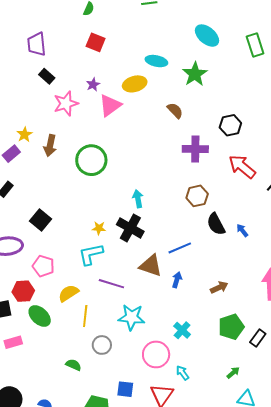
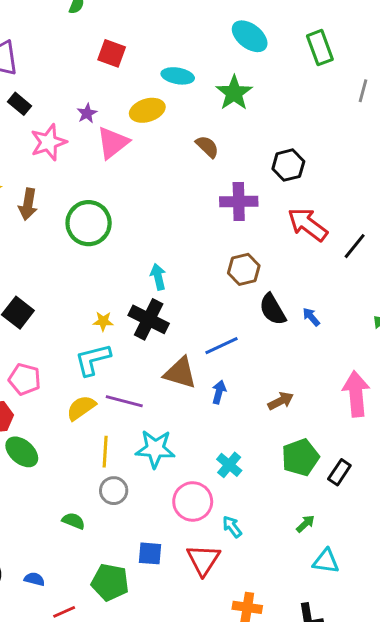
red square: (96, 42) -> (112, 53), moved
yellow semicircle: (68, 293) -> (81, 408), moved
yellow line: (85, 316) -> (105, 452), moved

